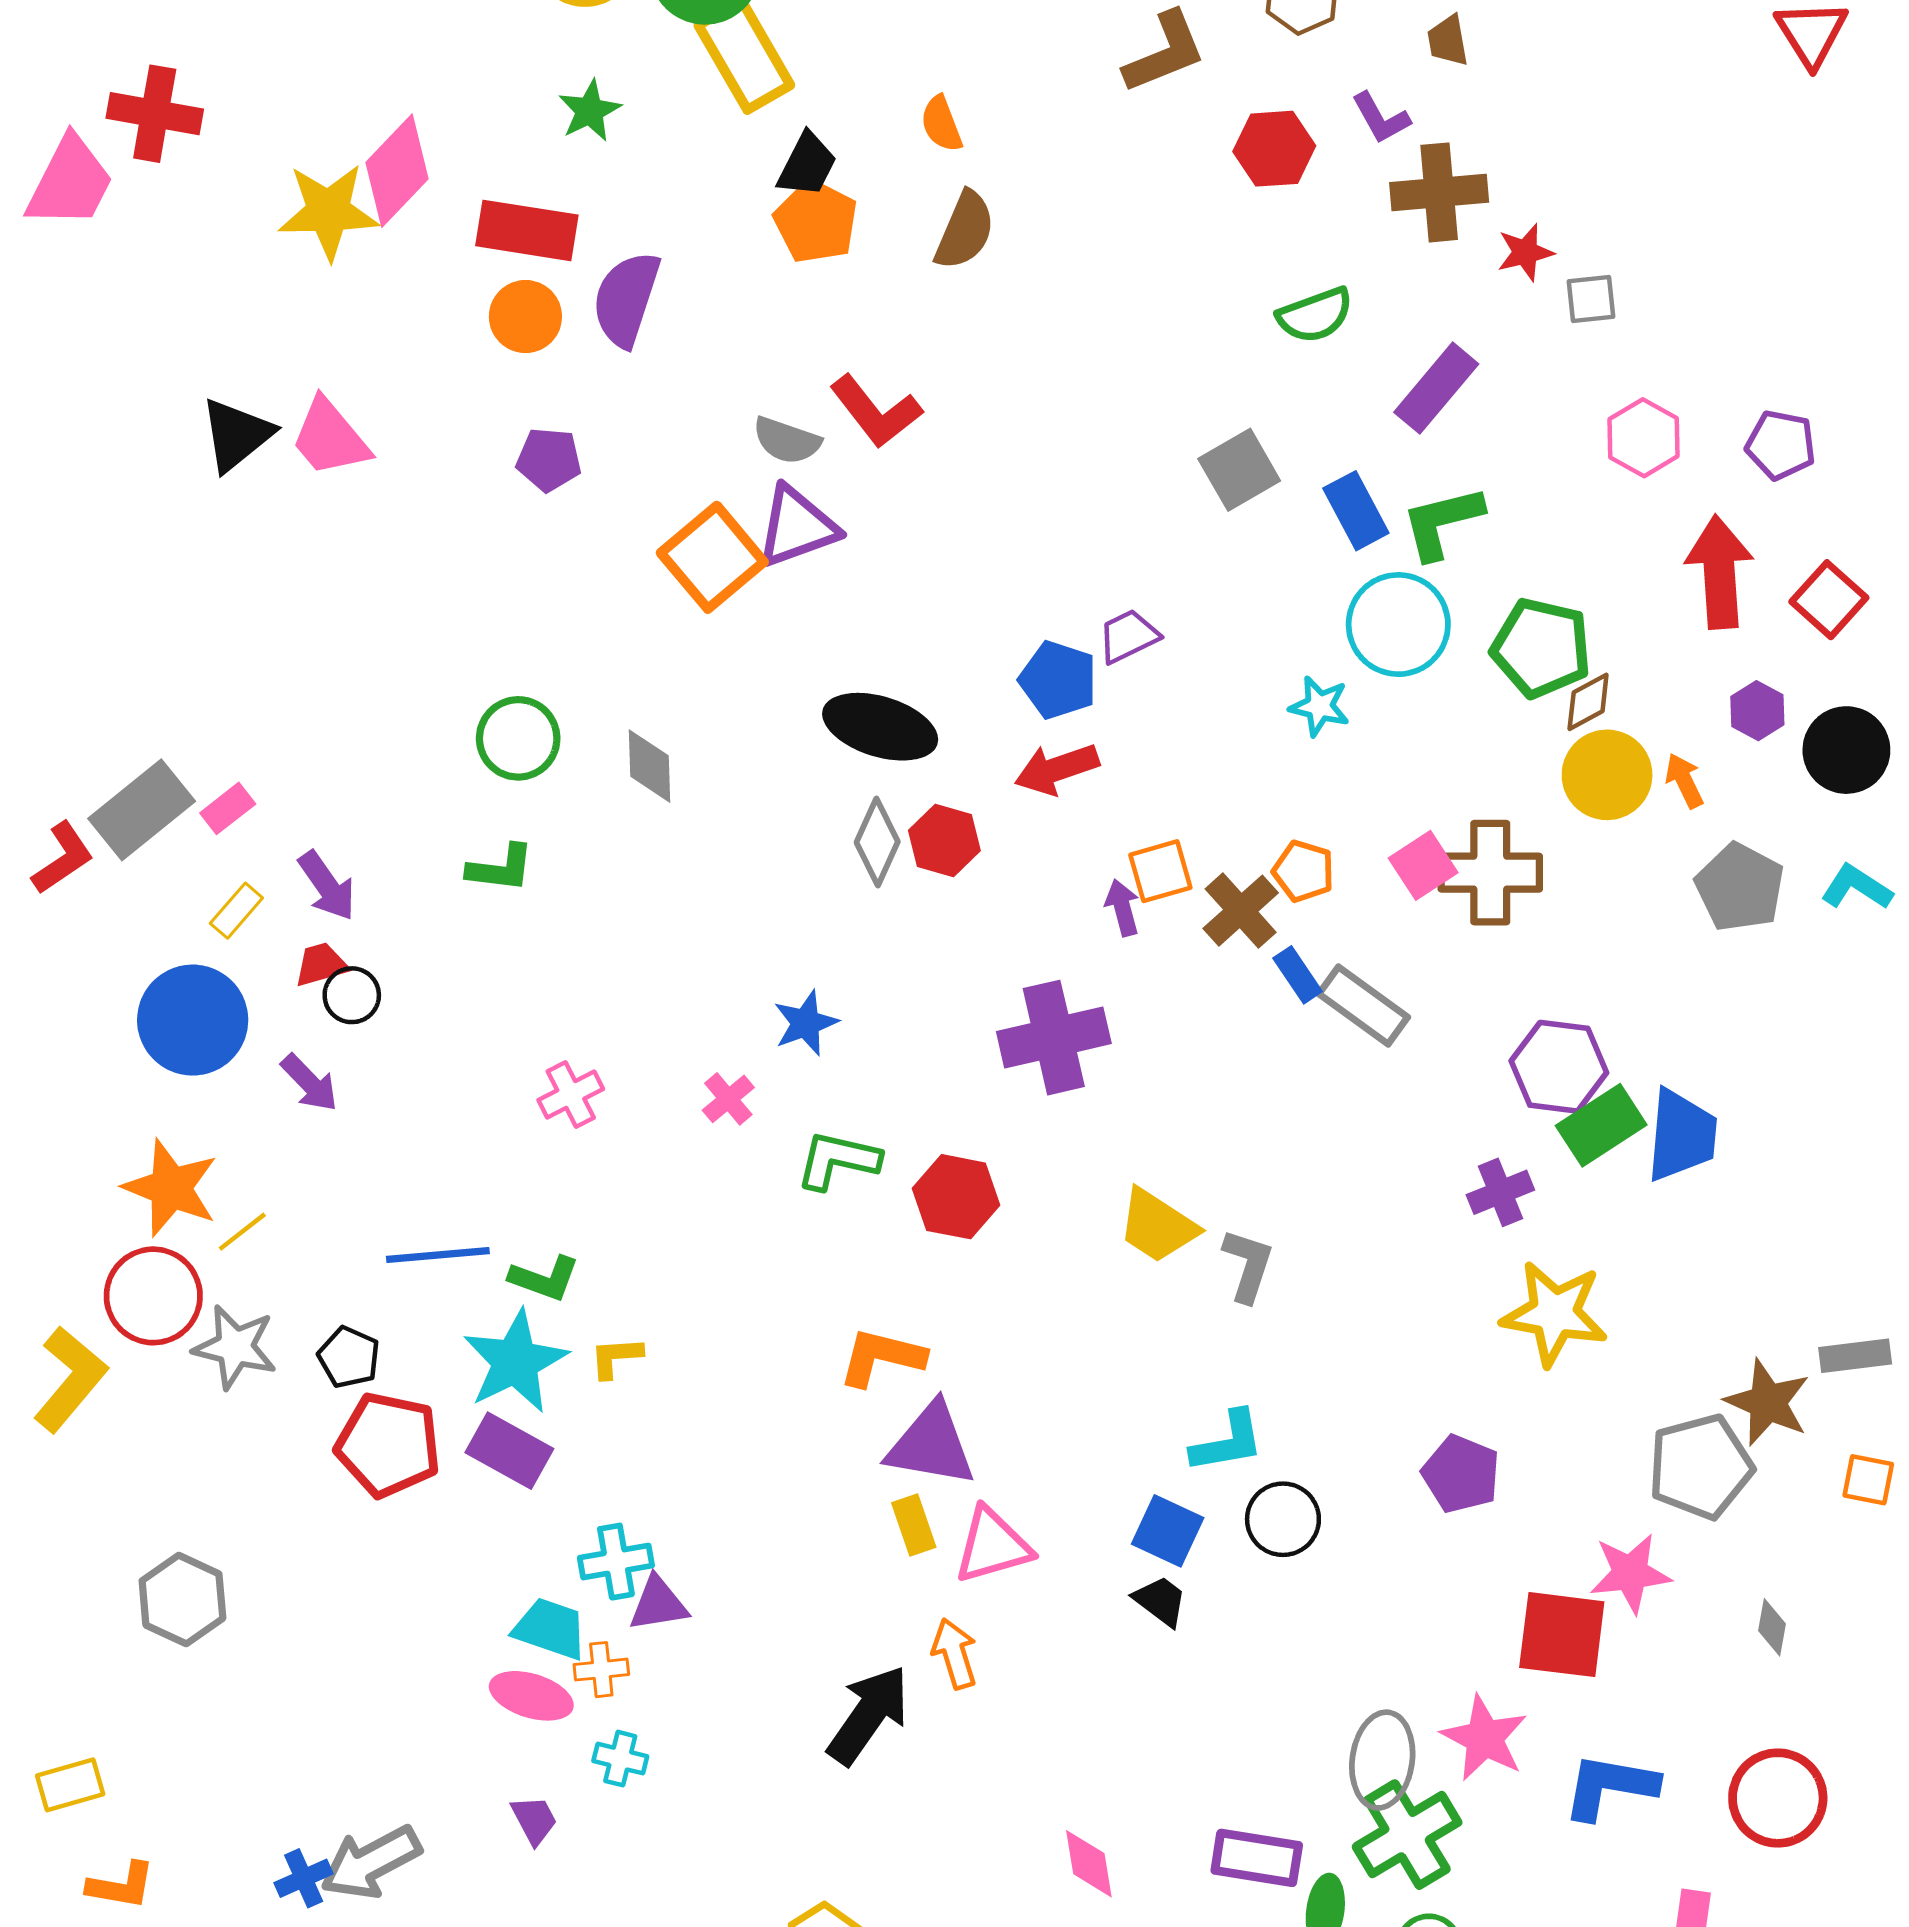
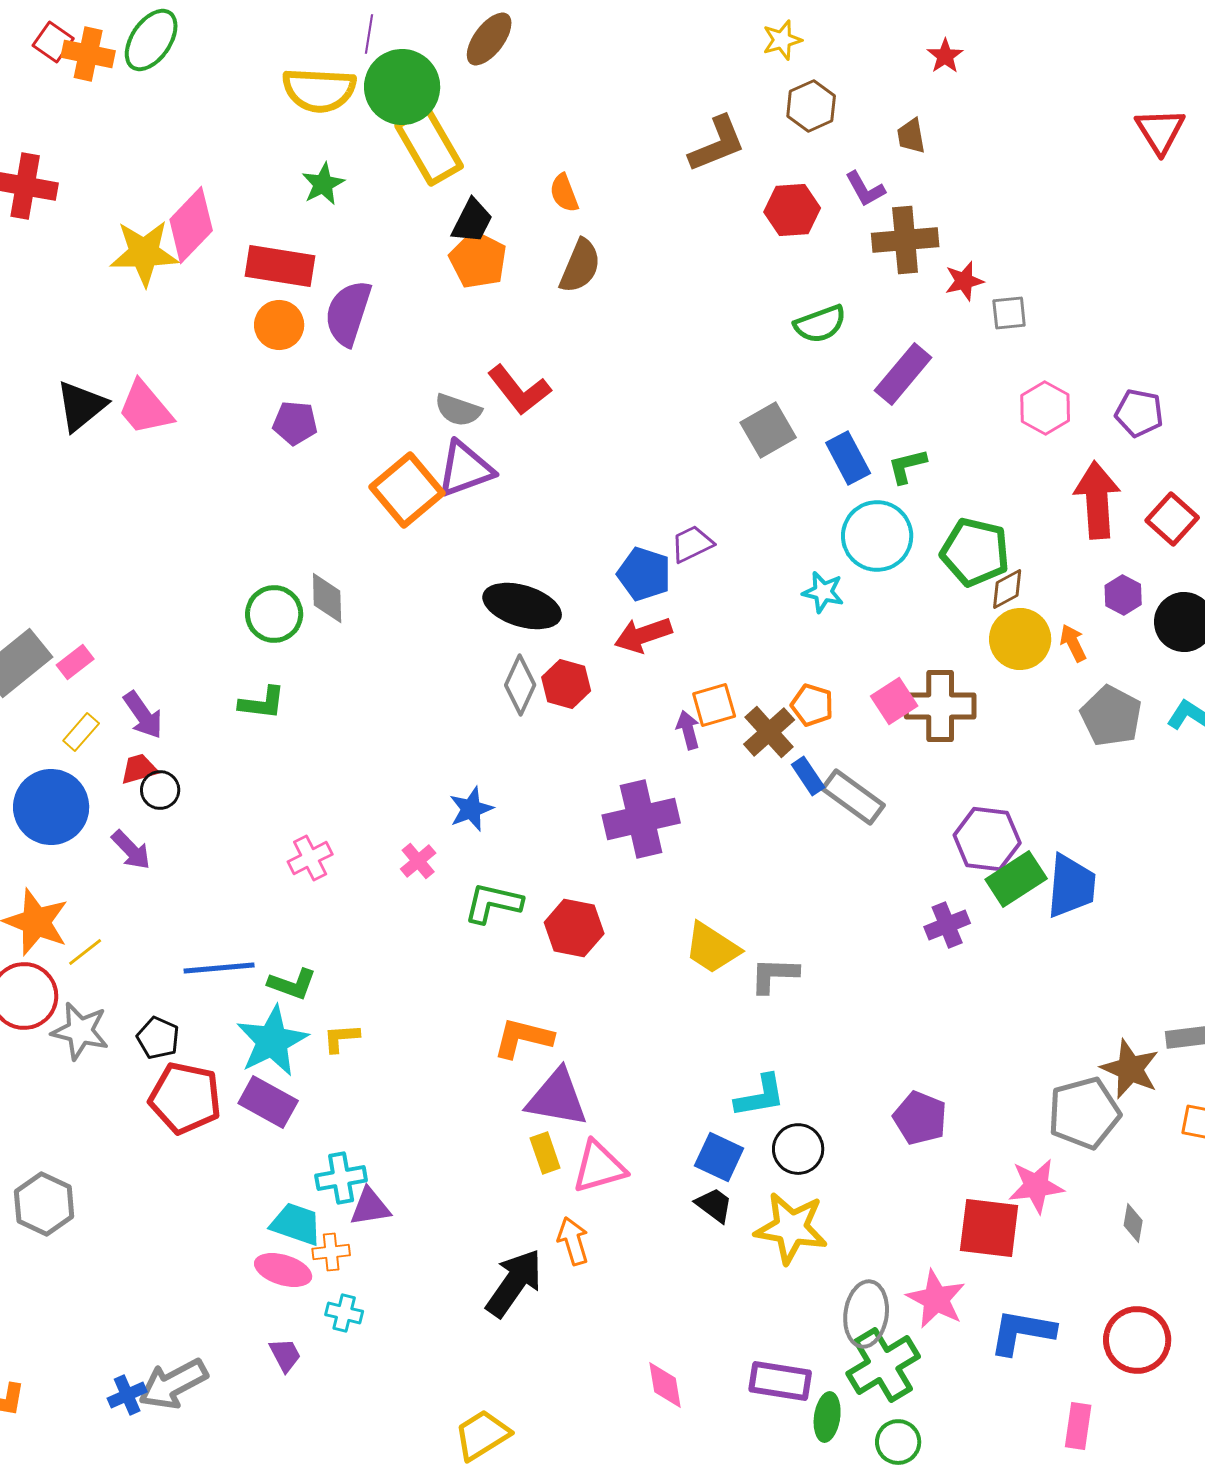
green L-shape: (1442, 522) -> (907, 466), size x0.7
gray diamond: (650, 766) -> (327, 598), moved
gray L-shape: (1248, 1265) -> (774, 975), turned -106
yellow star: (1554, 1313) -> (791, 1228), moved

